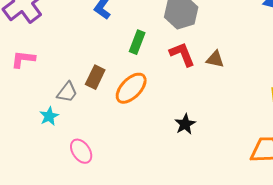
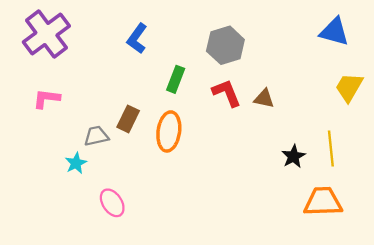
orange ellipse: (131, 88) -> (169, 131), turned -36
gray trapezoid: (67, 92) -> (96, 136), turned -140
black star: (185, 124) -> (293, 156), moved

